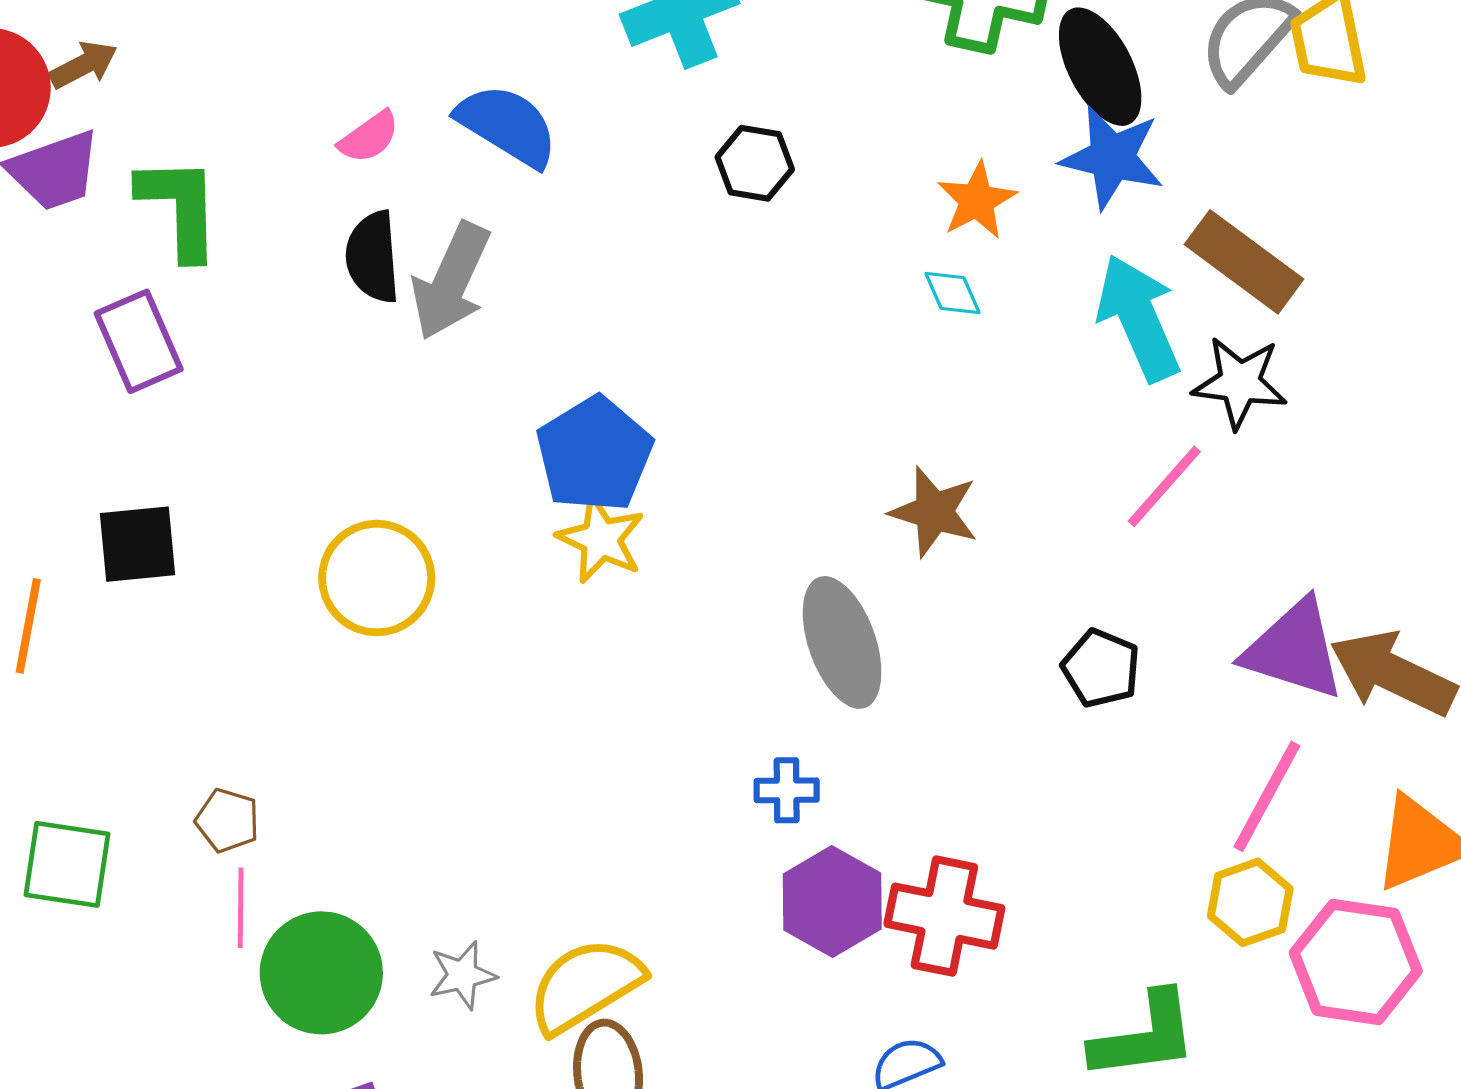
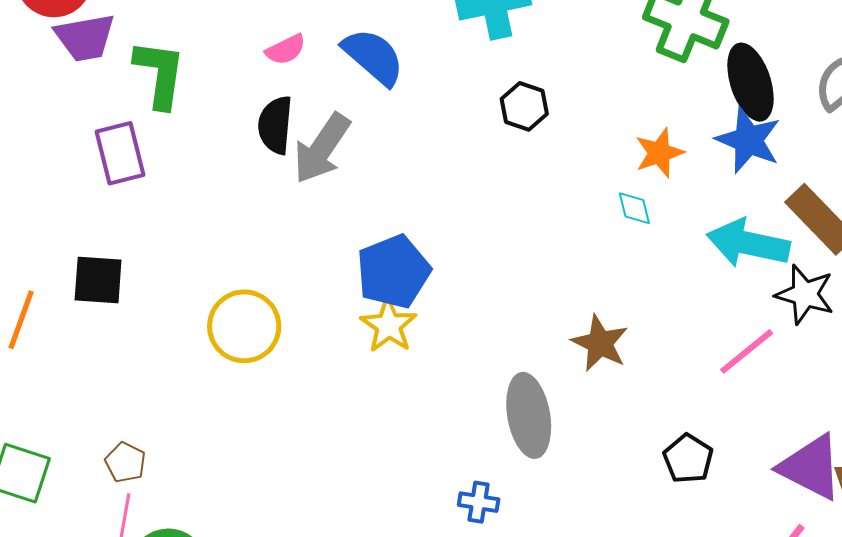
cyan arrow: (1139, 318) -> (748, 243), turned -64

